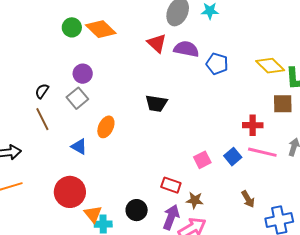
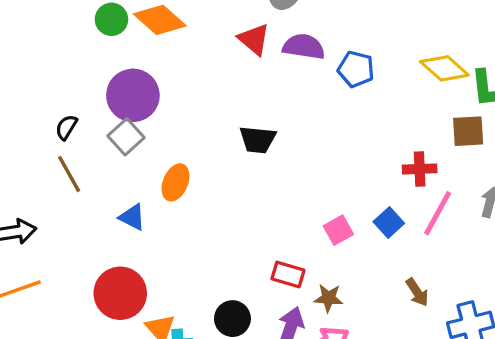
purple circle: (83, 74) -> (133, 95), size x1.6
pink line: (262, 152) -> (438, 213), turned -72

